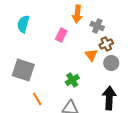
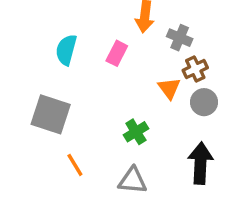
cyan semicircle: (23, 24) -> (66, 50), moved

